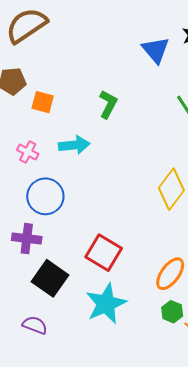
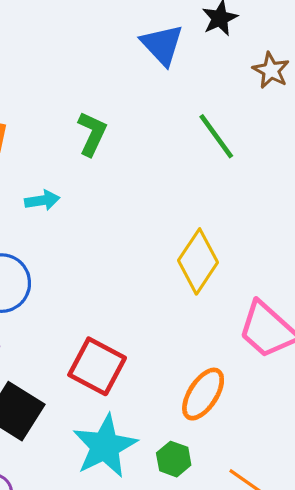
cyan arrow: (74, 145) -> (42, 200), size x0.7
green hexagon: (172, 312) -> (174, 459), moved

